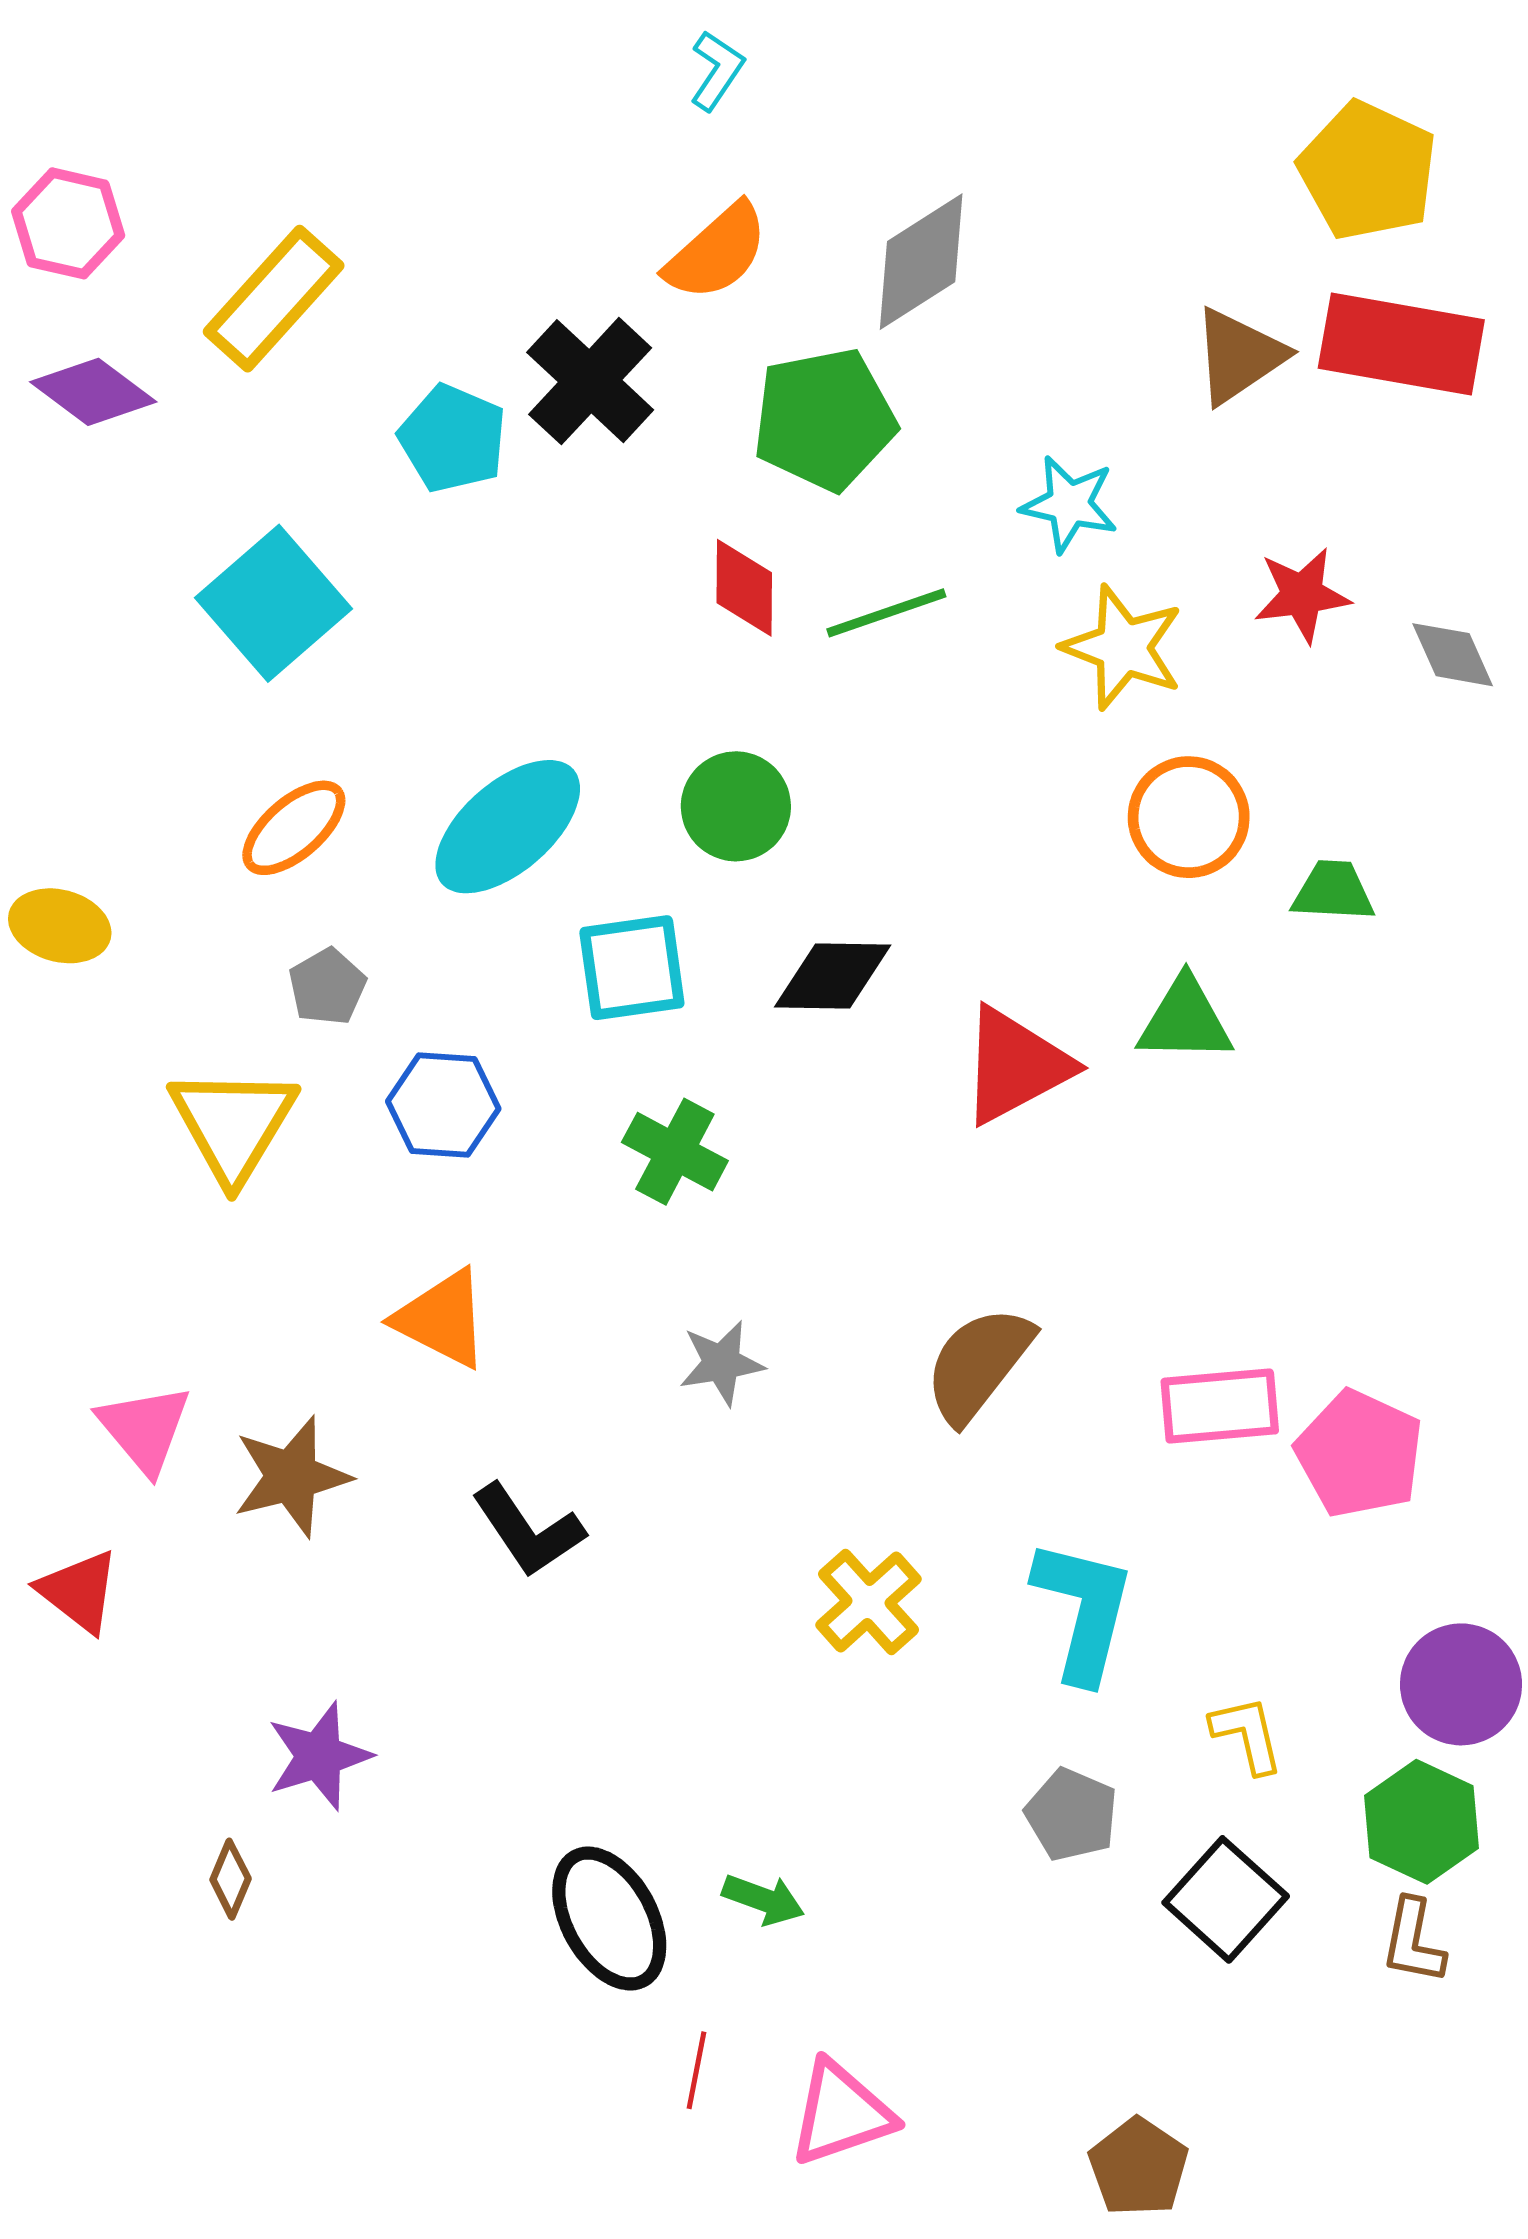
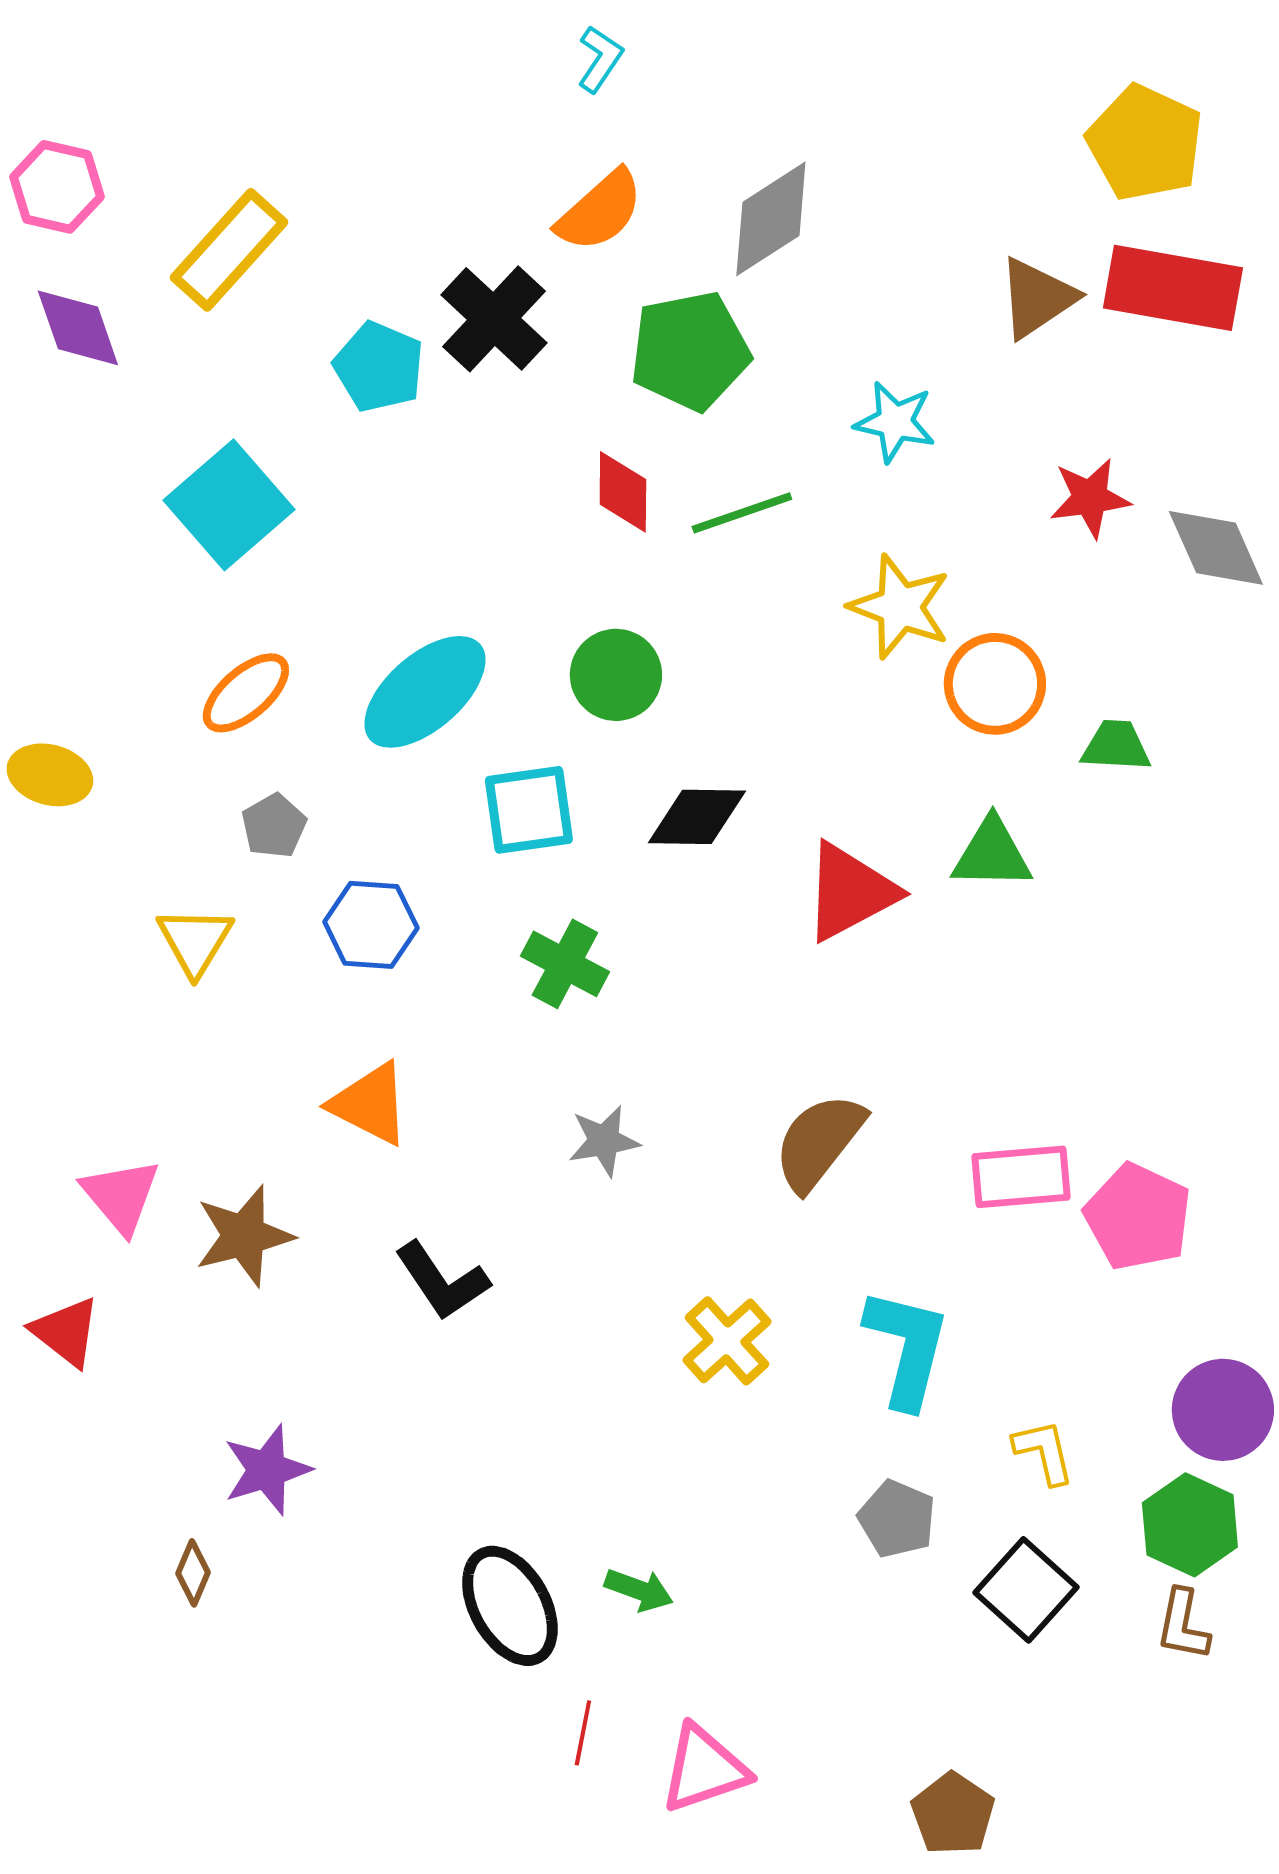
purple diamond: (93, 392) -> (78, 328), turned 34
yellow star: (1123, 647) -> (900, 607), moved
gray diamond: (1453, 655) -> (1216, 548), size x1.4
yellow triangle: (233, 1124) -> (195, 941), size x0.7

